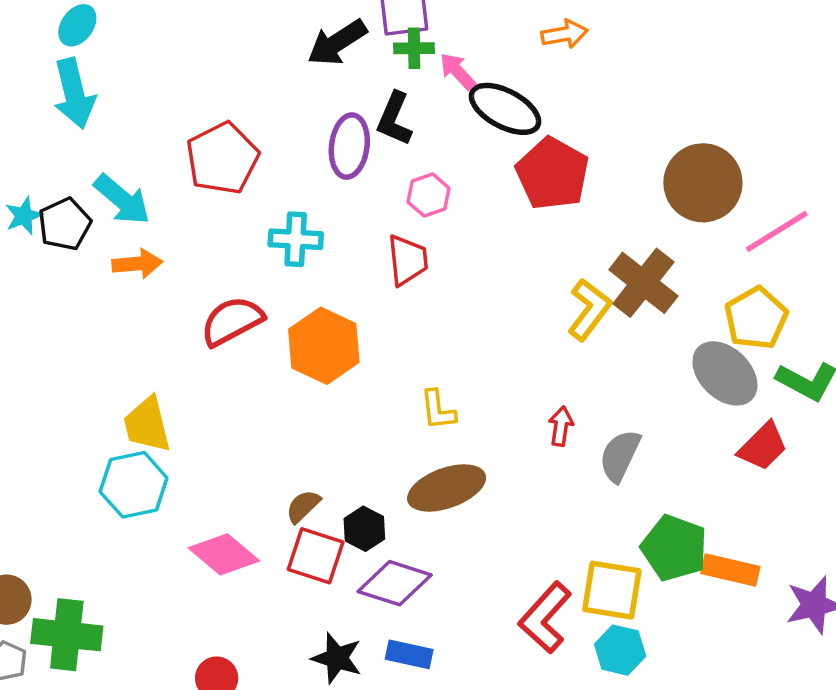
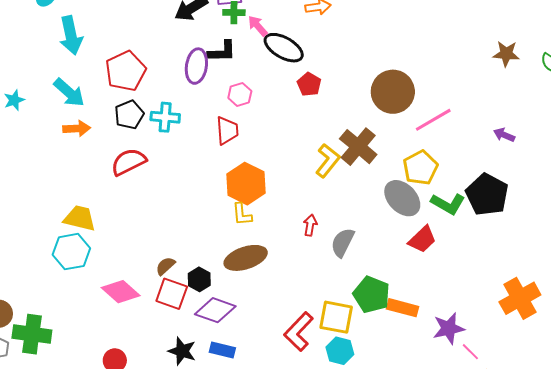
cyan arrow: (74, 93) -> (71, 35), moved
black L-shape: (394, 119) -> (222, 52), turned -116
red pentagon: (552, 174) -> (309, 84), size x0.6
black pentagon: (65, 224) -> (129, 115), moved
orange hexagon: (324, 346) -> (246, 184), moved
yellow trapezoid: (147, 425) -> (80, 218), turned 116

